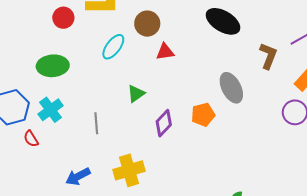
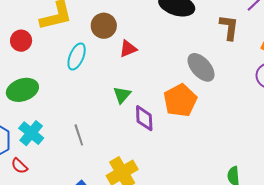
green triangle: (136, 94) -> (122, 95), moved
orange pentagon: (203, 115) -> (180, 100), size x1.4
purple diamond: (164, 123) -> (144, 118), turned -32

